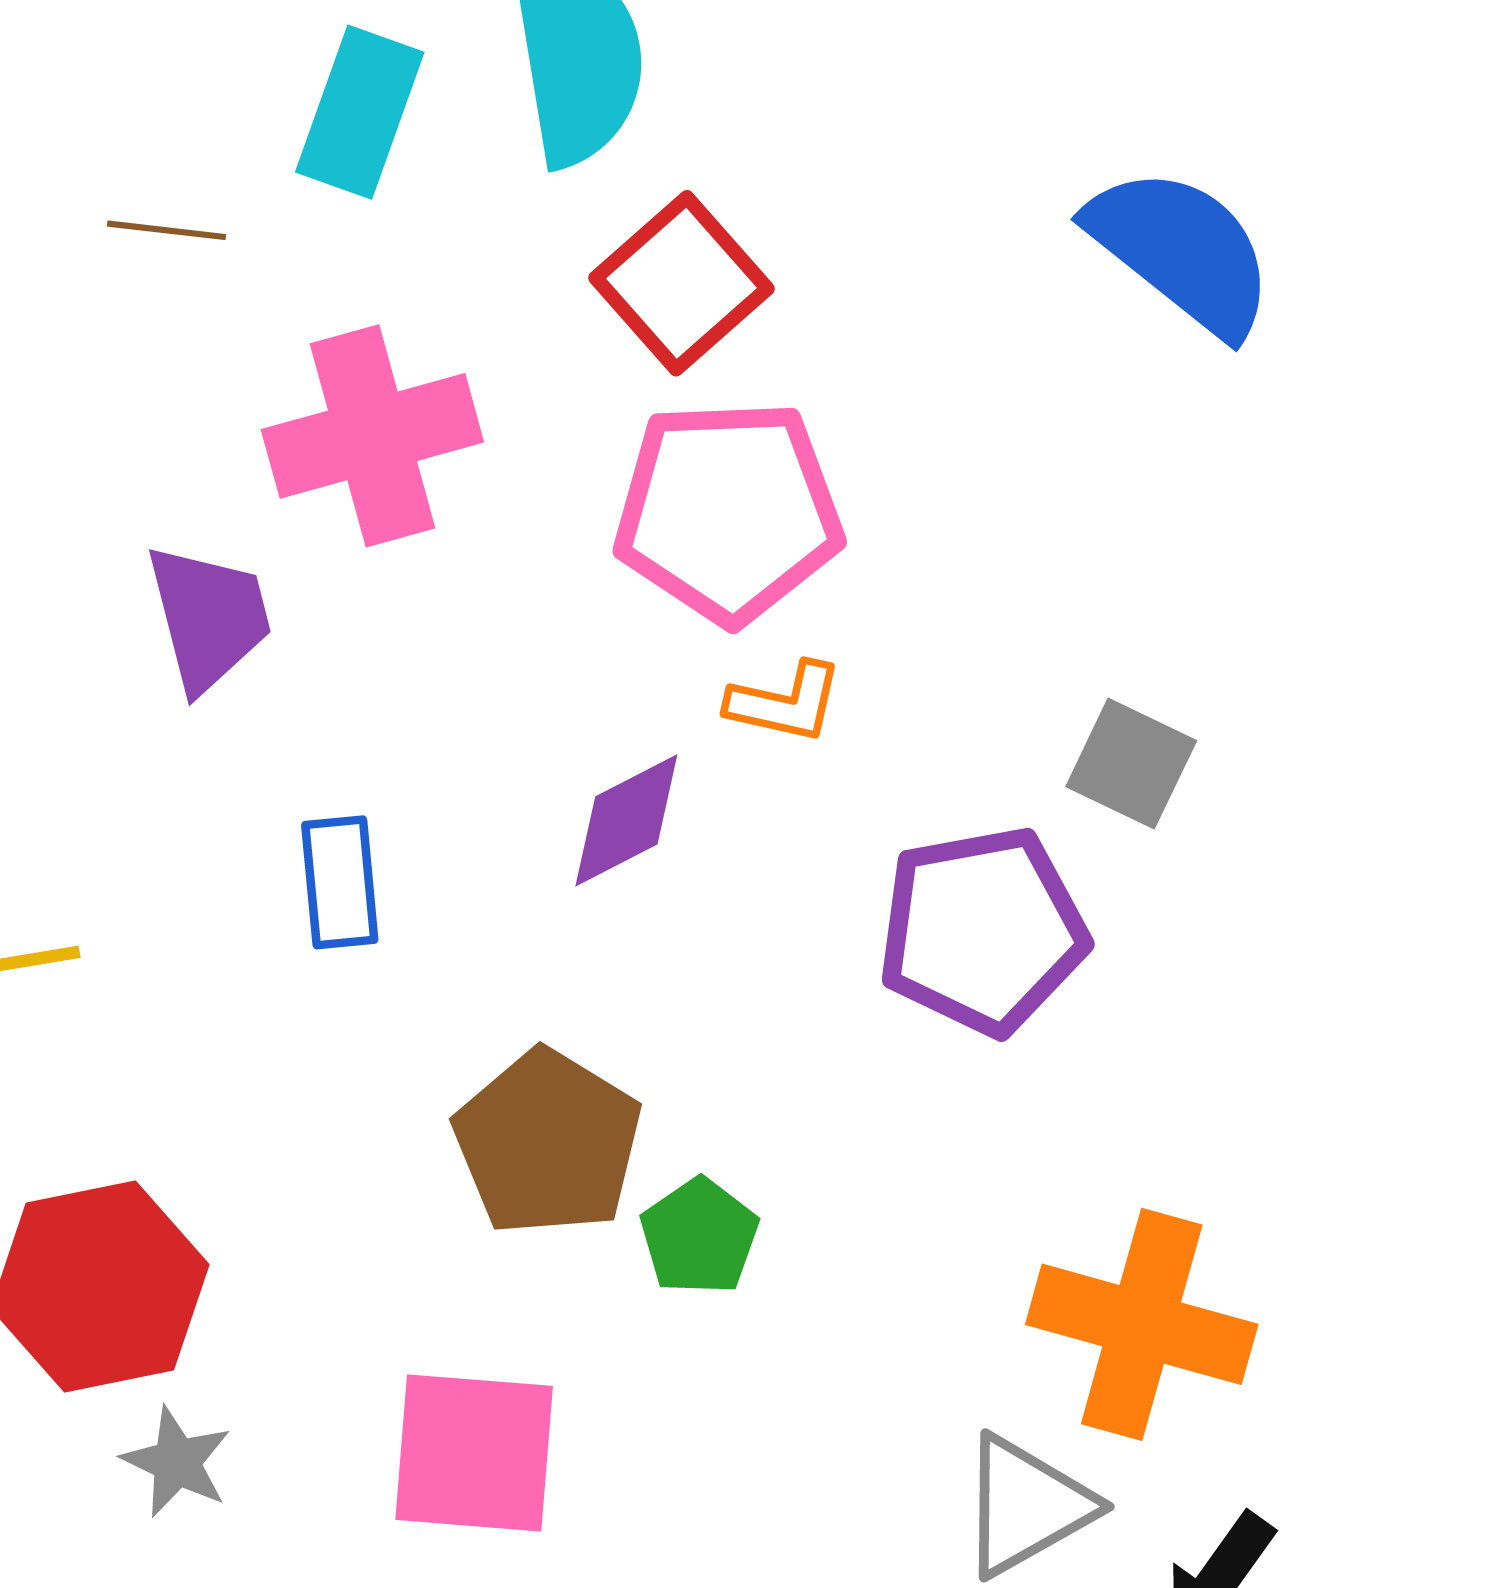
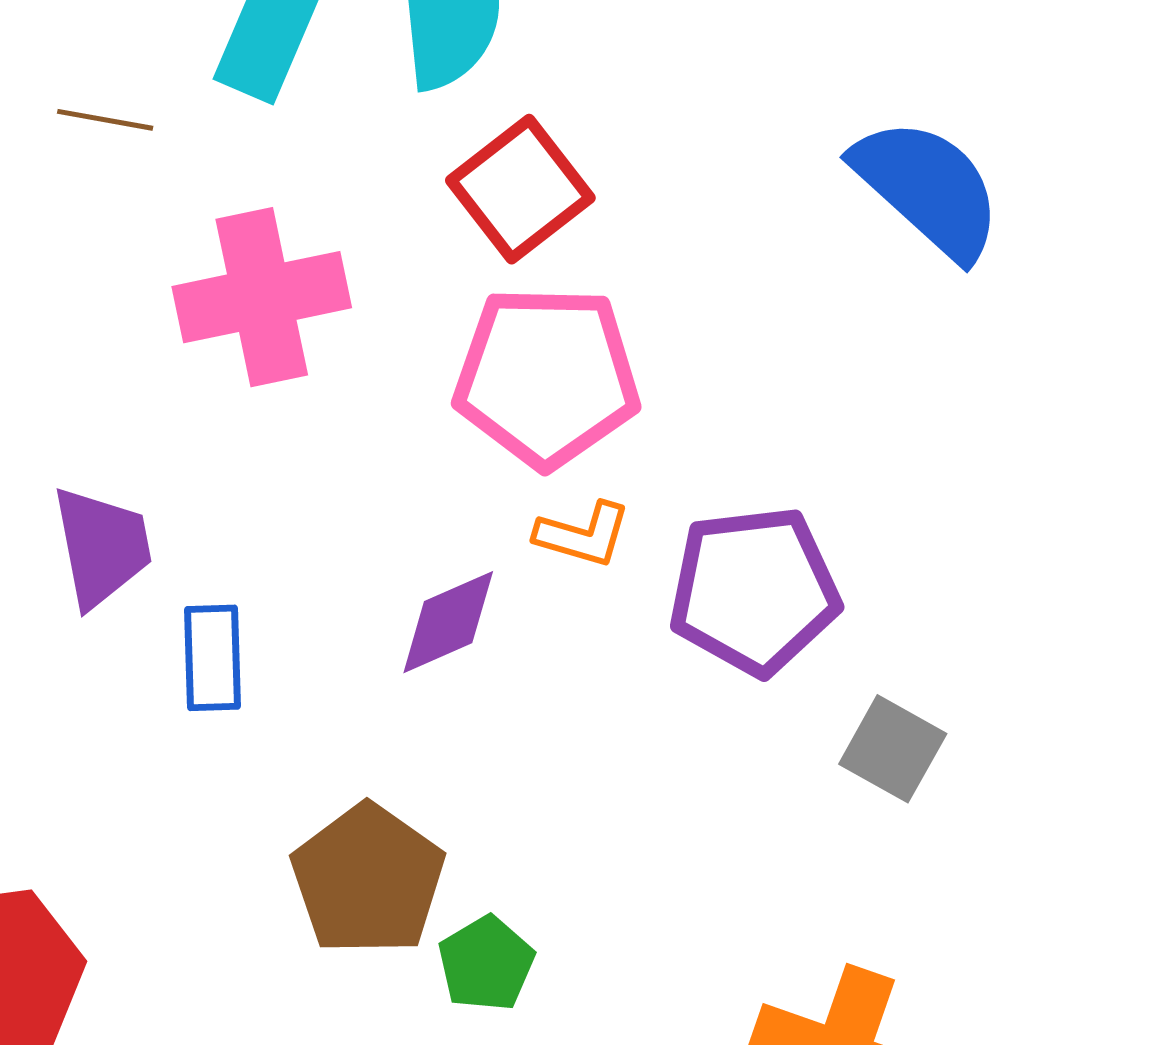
purple trapezoid: (209, 618) -> (102, 547), moved
gray square: (1131, 764) -> (893, 749), moved
purple pentagon: (983, 931) -> (754, 591), moved

